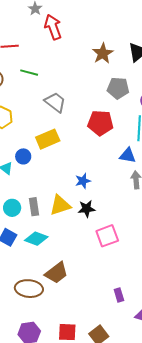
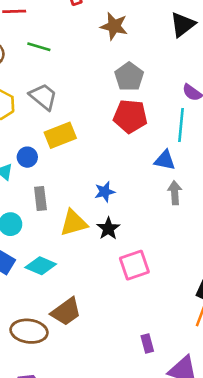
brown star: (103, 53) -> (114, 26), moved, turned -30
gray pentagon: (118, 88) -> (129, 77), moved, turned 30
gray trapezoid: (55, 102) -> (43, 97), moved
gray rectangle: (34, 207) -> (40, 198), moved
black star: (87, 209) -> (108, 229), turned -30

